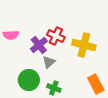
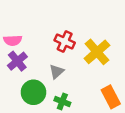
purple cross: (39, 45) -> (17, 61), moved
yellow cross: (84, 45) -> (97, 52), turned 35

